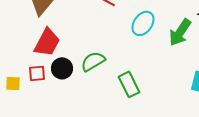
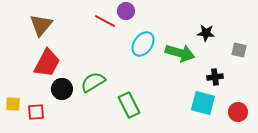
green arrow: (180, 32) -> (180, 53), turned -108
red square: (37, 73) -> (36, 112), moved

